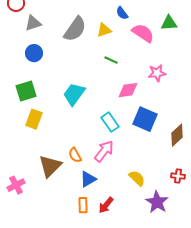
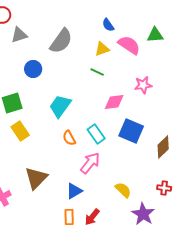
yellow triangle: (104, 30) -> (102, 49), moved
blue circle: (34, 53) -> (33, 69), moved
yellow rectangle: (34, 119) -> (20, 131), turned -54
orange semicircle: (75, 155) -> (69, 138), moved

